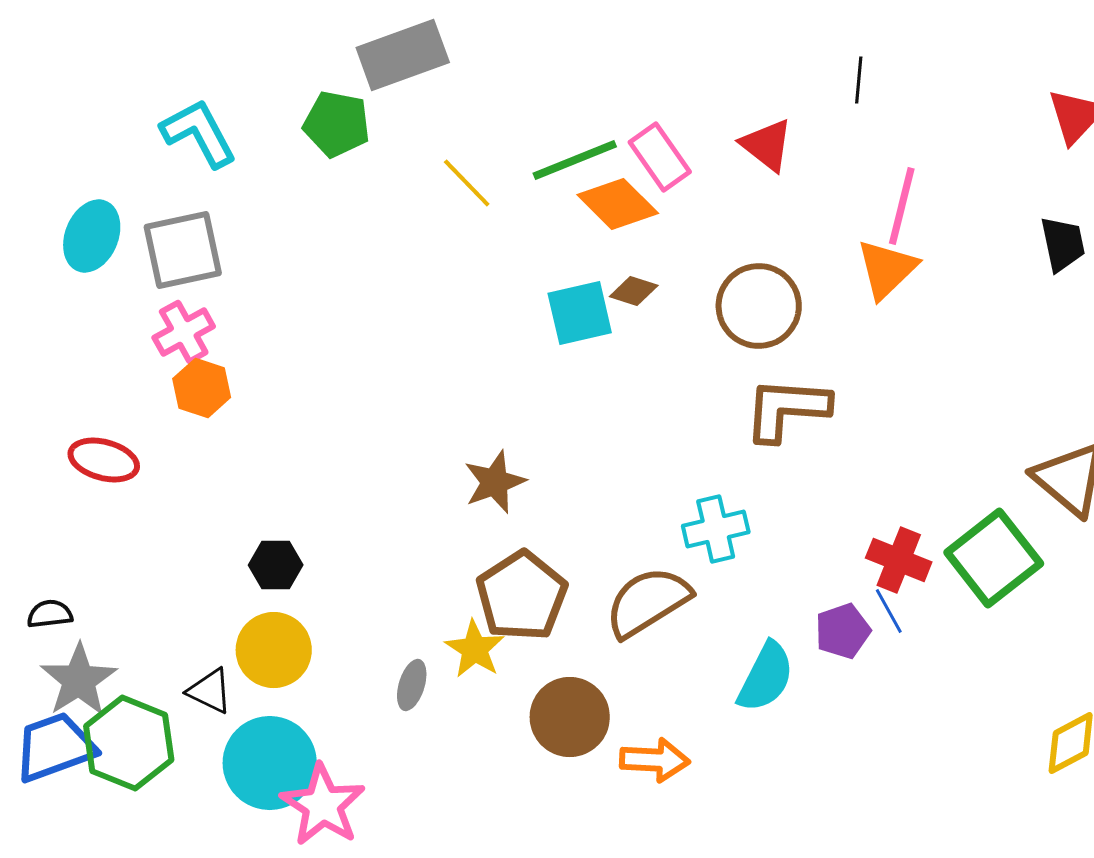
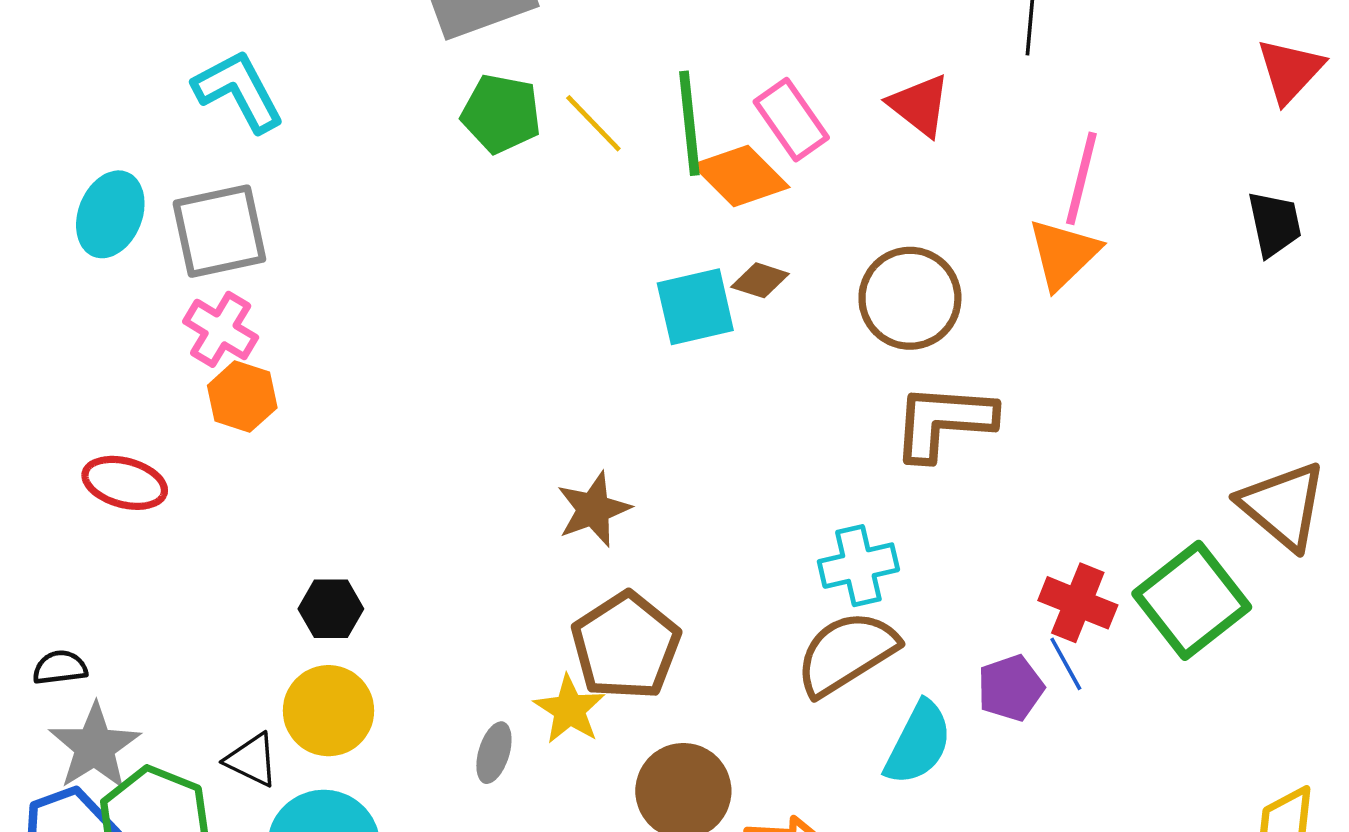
green pentagon: (337, 124) -> (501, 114), moved
green line: (575, 160) -> (689, 123), turned -74
yellow line: (467, 183) -> (593, 123), moved
pink cross: (184, 332) -> (221, 329), turned -30
brown semicircle: (648, 602) -> (846, 653), moved

